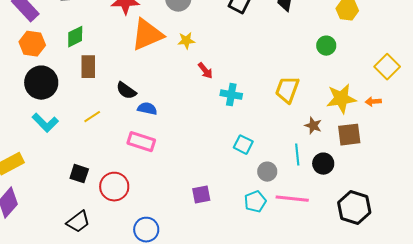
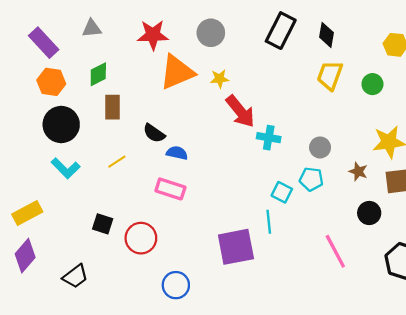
red arrow: (205, 71) -> (240, 111), size x1.8
yellow trapezoid: (287, 90) -> (330, 75), moved
cyan line: (297, 155) -> (269, 222), moved
gray circle: (267, 172) -> (320, 147), moved
purple square: (201, 195) -> (236, 247), size x1.8
pink line: (292, 199) -> (335, 251), turned 56
cyan pentagon: (255, 202) -> (311, 179), moved, turned 30
black trapezoid: (78, 222) -> (75, 276), moved

